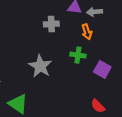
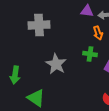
gray cross: (51, 24) -> (39, 25), moved, size x1.5

